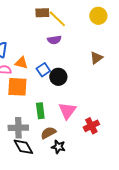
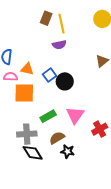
brown rectangle: (42, 13) -> (46, 18), turned -64
yellow line: (57, 19) -> (61, 24), turned 36
green rectangle: (40, 111) -> (48, 116), turned 70

